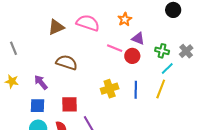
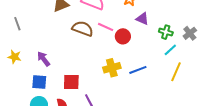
pink line: (115, 48) -> (106, 27), moved
red circle: (132, 56) -> (123, 36), moved
brown semicircle: (67, 63) -> (83, 29), moved
yellow line: (161, 89) -> (176, 72), moved
blue line: (136, 90) -> (138, 70), turned 66

